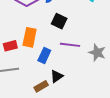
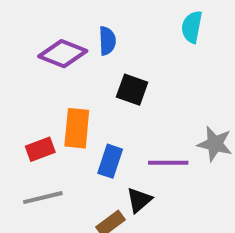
purple line: (70, 45) -> (168, 163), moved

